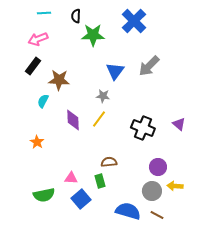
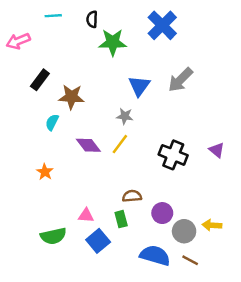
pink arrow: (38, 39) -> (18, 41), moved
purple diamond: (73, 120) -> (88, 145), turned -35
purple circle: (158, 167) -> (162, 213), moved

